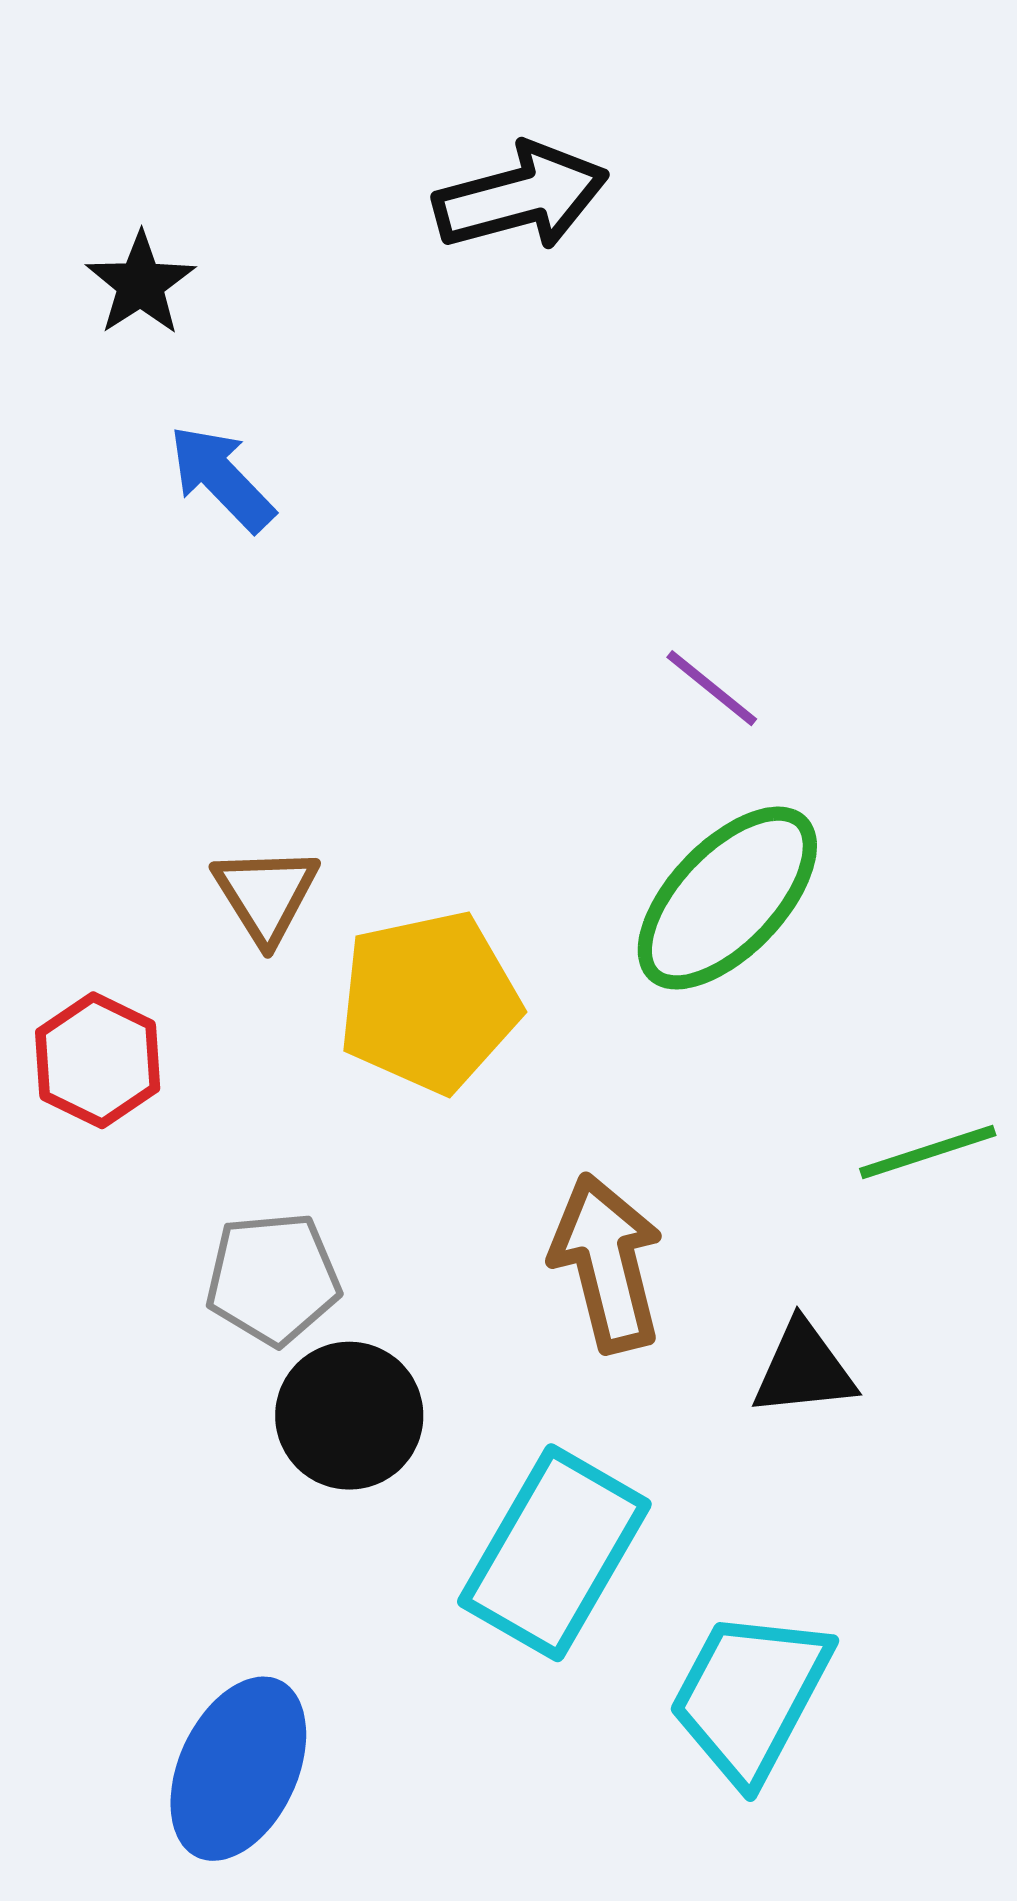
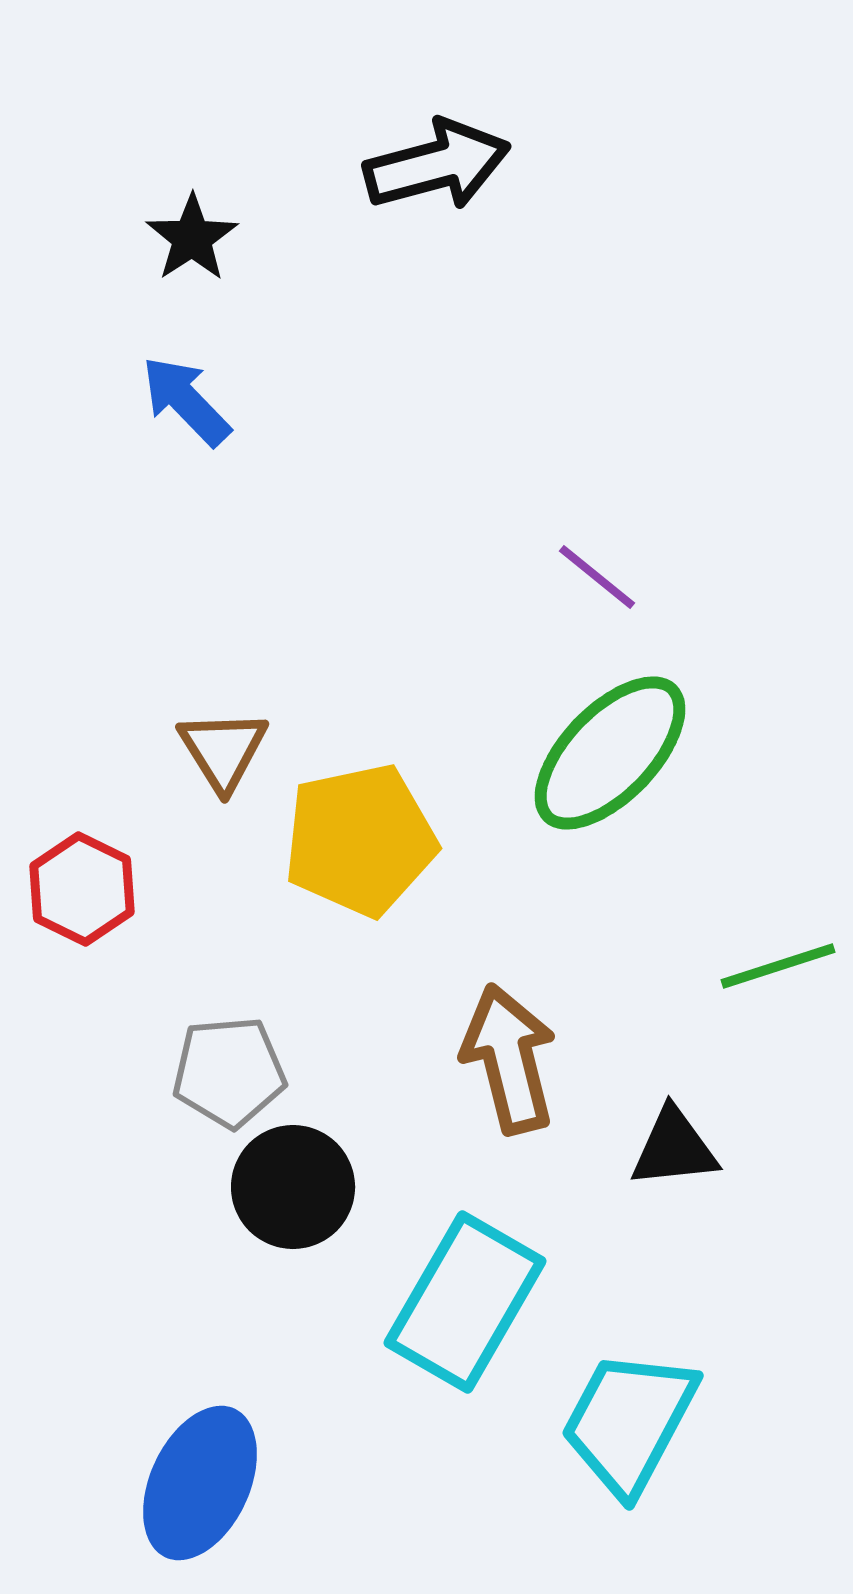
black star: (141, 284) -> (192, 238), moved

